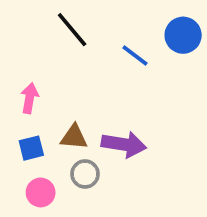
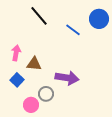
brown triangle: (74, 137) -> (34, 64), moved
blue square: (31, 148) -> (17, 80), turned -32
pink circle: (41, 192) -> (31, 105), moved

